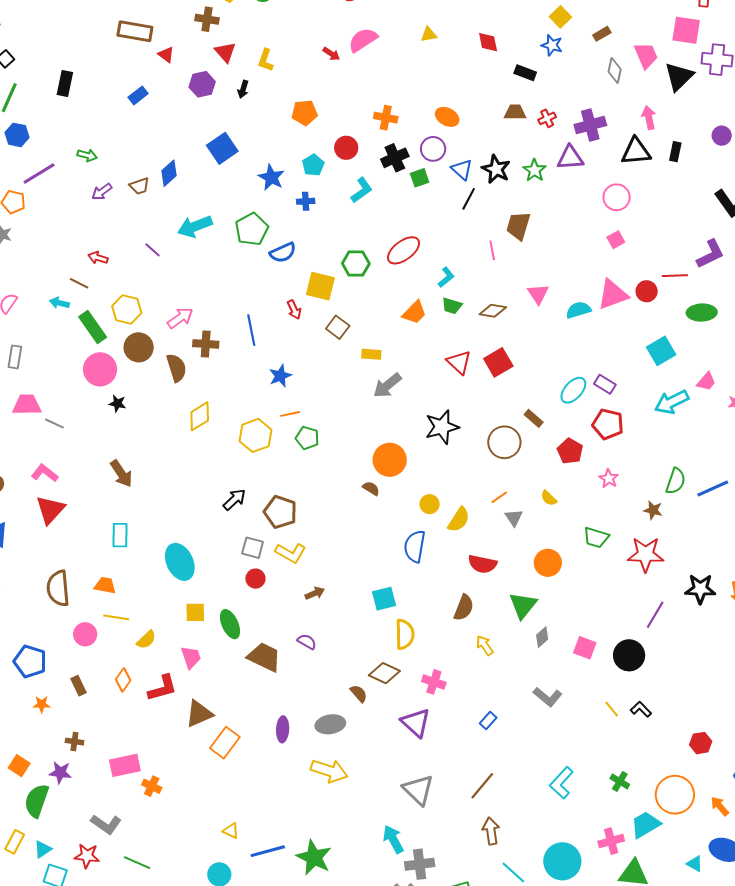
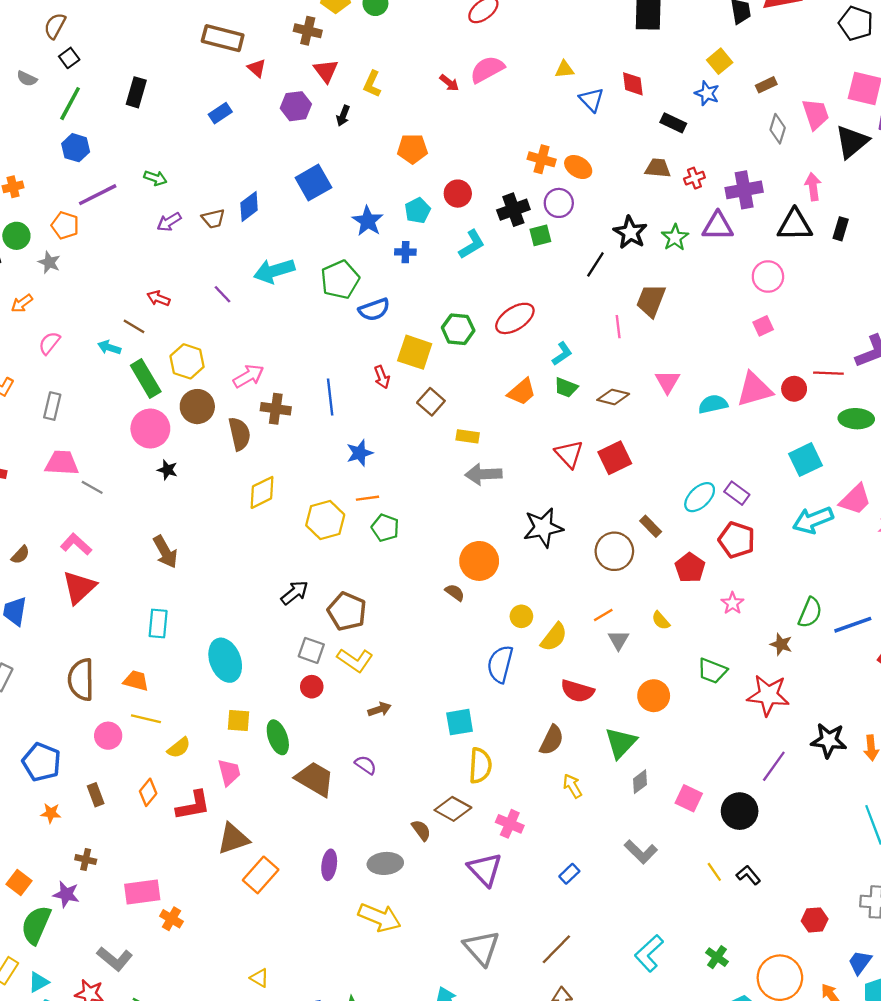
orange cross: (386, 118) -> (542, 159), moved
blue triangle: (462, 169) -> (592, 100), moved
pink trapezoid: (706, 381) -> (855, 499), size x1.4
gray arrow: (387, 385) -> (483, 474), turned 32

